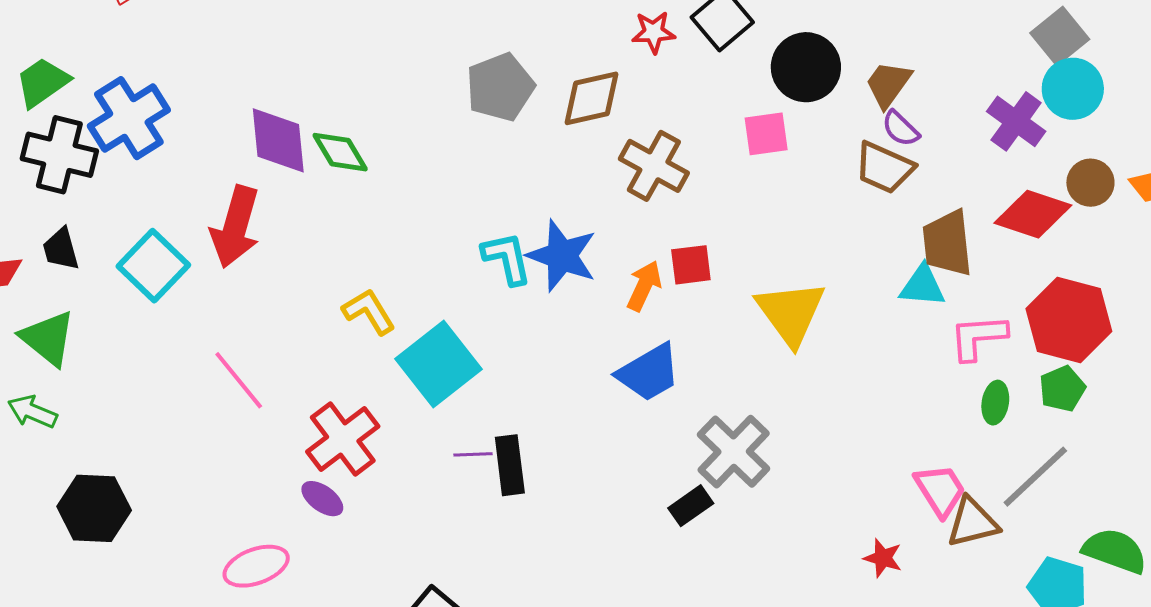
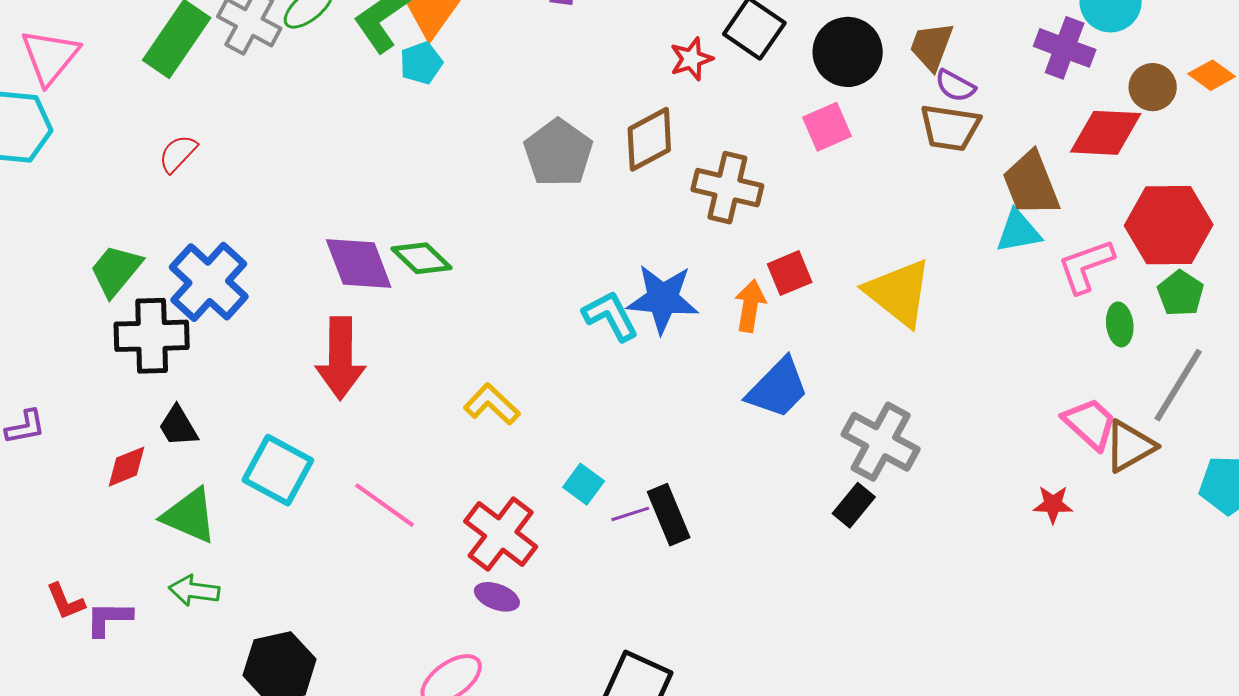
cyan square: (153, 266) -> (278, 470), moved
cyan square: (439, 364) -> (584, 484), moved, size x0.5

